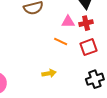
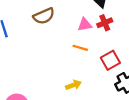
red square: (89, 47) -> (110, 60), moved

